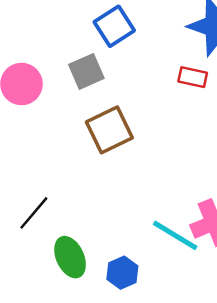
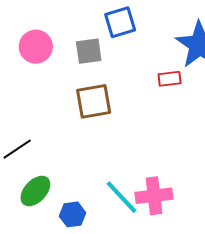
red rectangle: (193, 77) -> (170, 79), turned -35
green ellipse: (70, 257) -> (35, 191), turned 52

